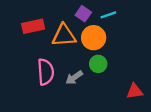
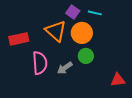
cyan line: (108, 15) -> (95, 13), turned 32
red rectangle: (33, 26) -> (19, 39), moved
orange triangle: (64, 35) -> (56, 31), turned 45

